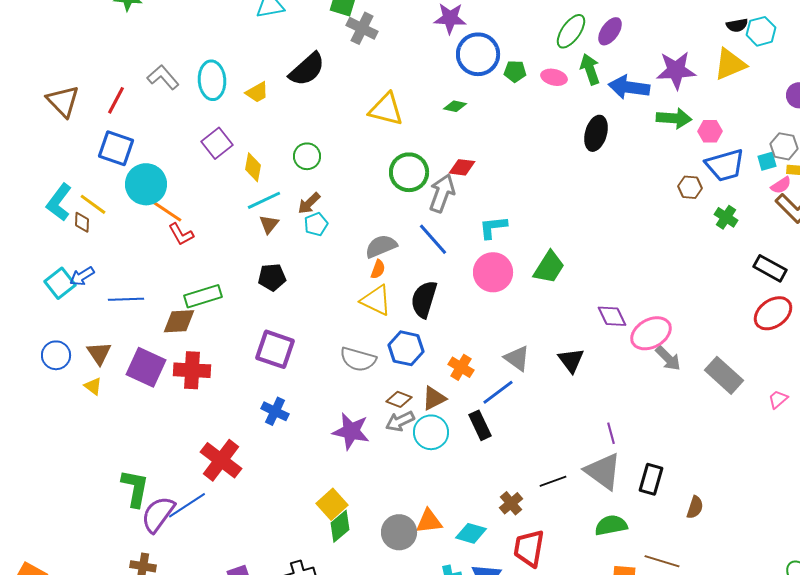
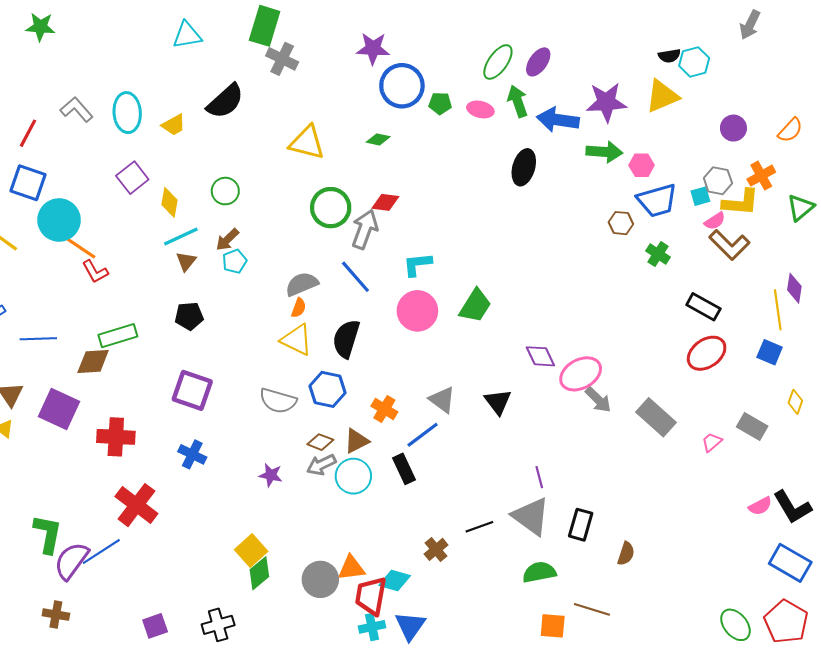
red cross: (192, 370) -> (116, 437), moved
purple star: (351, 431) -> (271, 475), size x0.6
red trapezoid: (529, 548) -> (371, 596), moved

